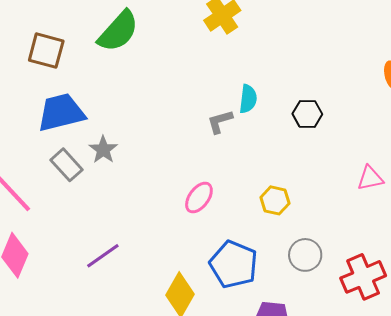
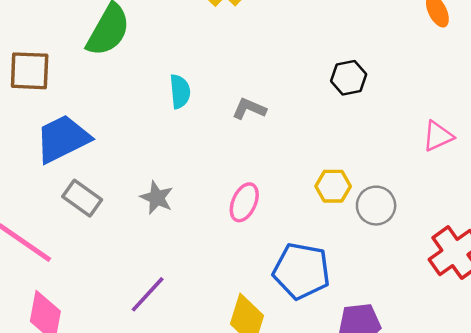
cyan semicircle: (248, 99) -> (180, 91), moved
gray L-shape: (220, 121) -> (249, 109), turned 52
gray star: (103, 150) -> (157, 198), moved
gray circle: (305, 255) -> (376, 206), moved

